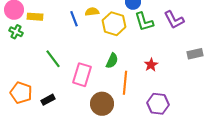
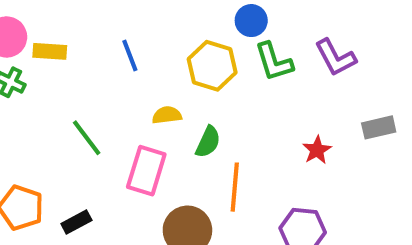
yellow semicircle: (92, 12) -> (167, 115), moved
red star: (151, 65) -> (317, 150), moved

